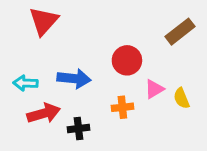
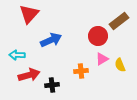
red circle: (127, 60) -> (98, 36), moved
blue arrow: (74, 79) -> (51, 40), moved, turned -30

